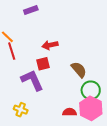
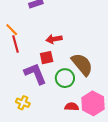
brown semicircle: (79, 70) -> (82, 64), size x1.4
green circle: (91, 90) -> (65, 78), moved

